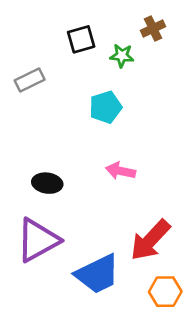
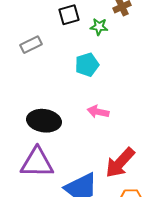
black ellipse: (47, 183) -> (44, 121), size x1.5
purple triangle: (38, 240) -> (37, 163), turned 30

